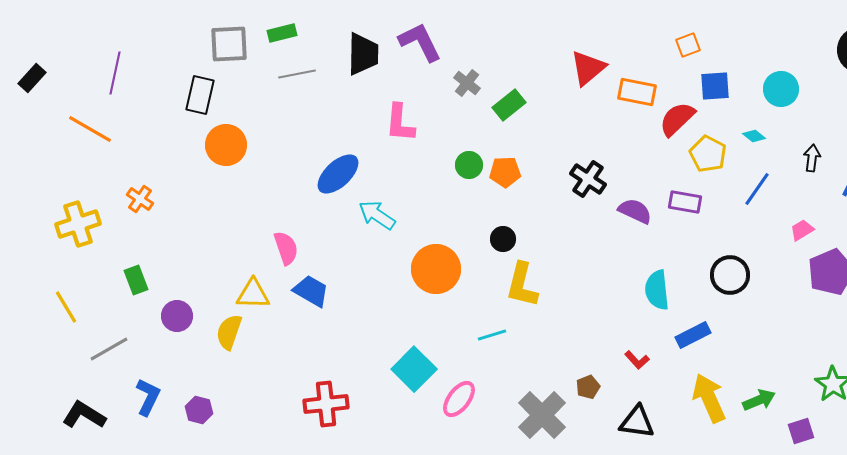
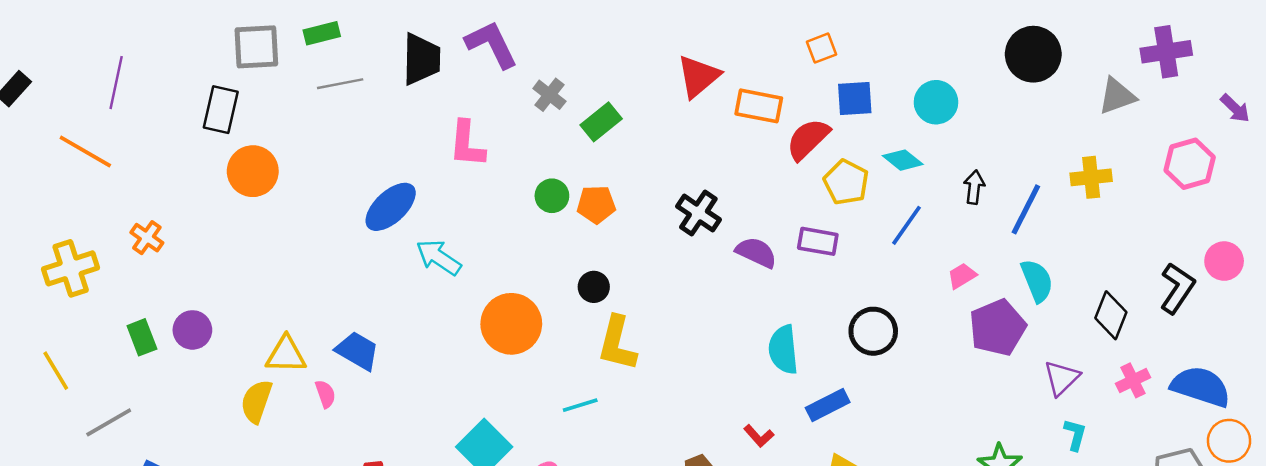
cyan diamond: (754, 136) -> (903, 160), size x1.4
pink semicircle: (286, 248) -> (325, 394), moved, size x0.7
purple circle: (177, 316) -> (192, 330), moved

